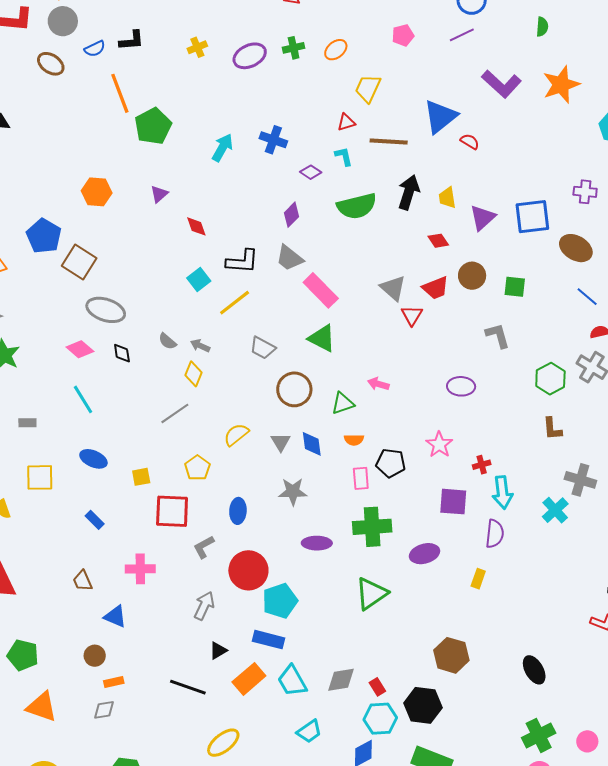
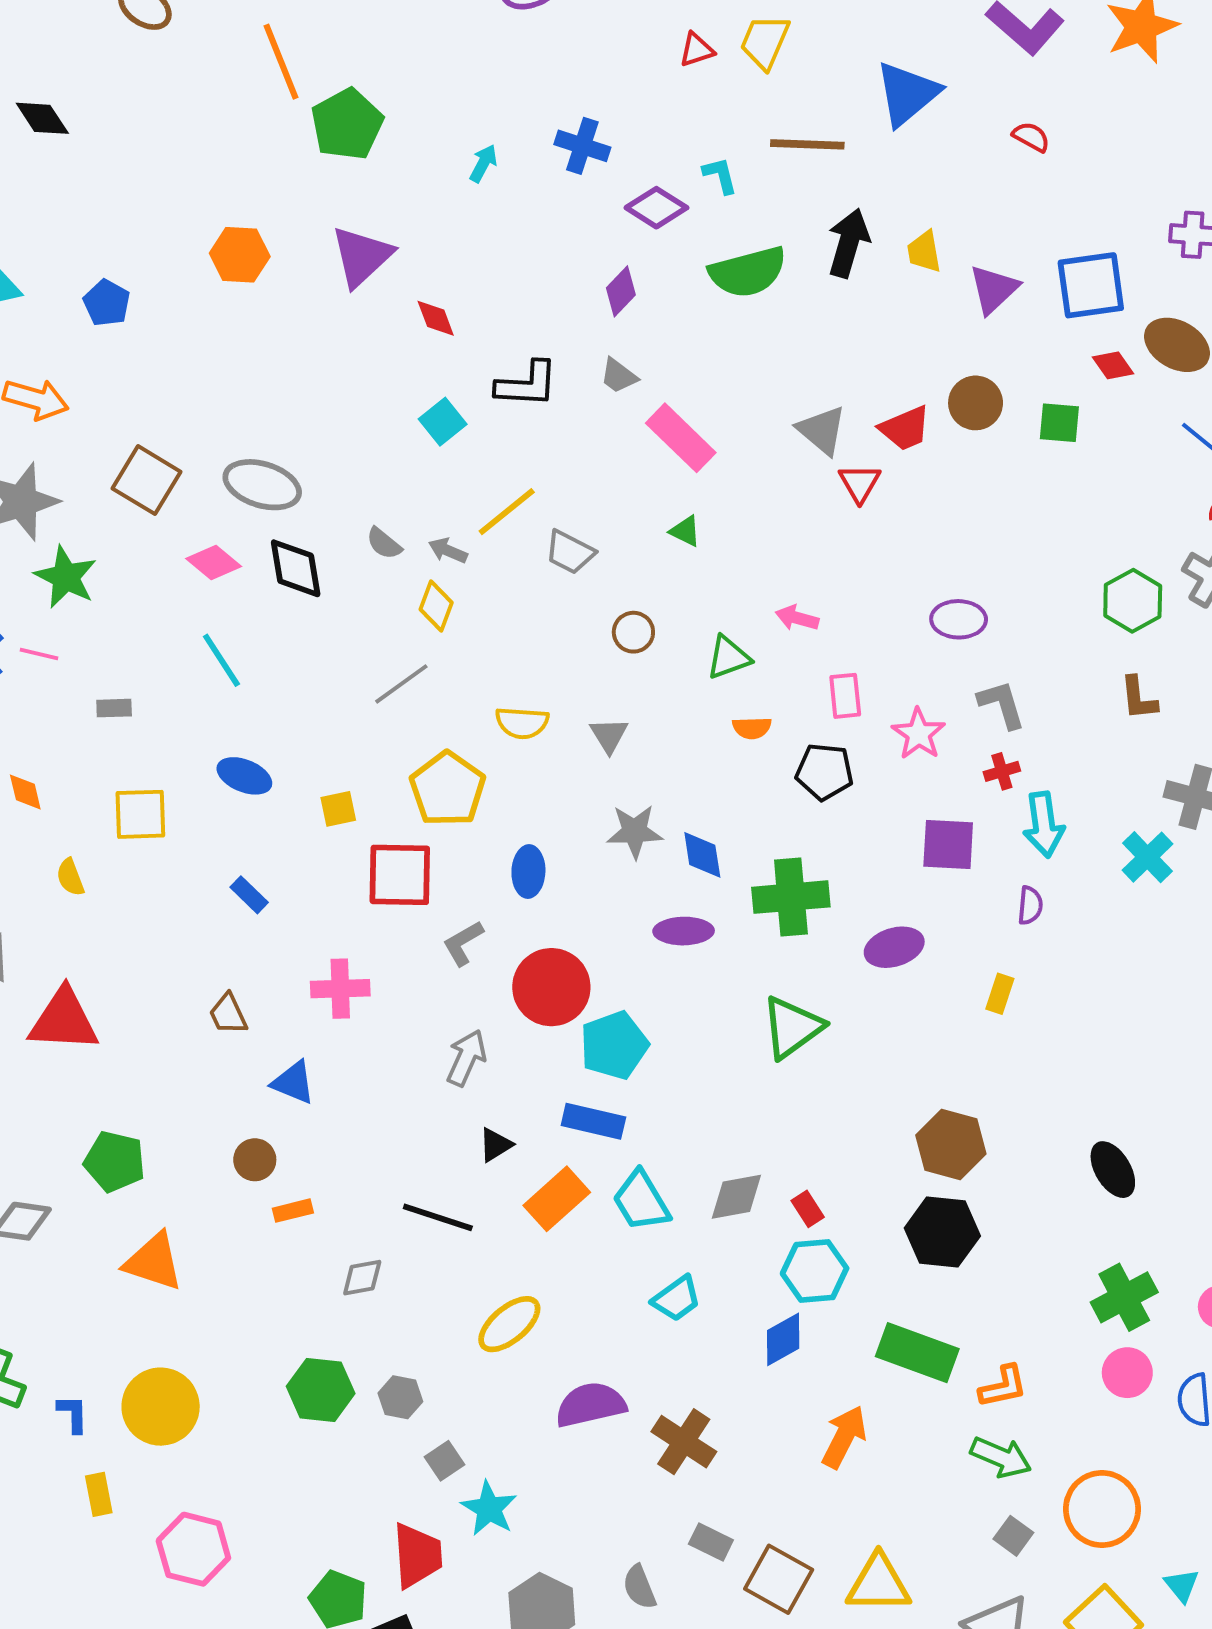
red triangle: (346, 122) -> (697, 50), moved
red semicircle: (470, 142) -> (1031, 137), moved
cyan arrow: (222, 148) -> (483, 163), size x0.7
purple diamond: (311, 172) -> (656, 208), size x1.4
purple triangle: (159, 194) -> (362, 256), size x1.8
blue pentagon: (44, 236) -> (107, 303), moved, size x0.7
red diamond: (438, 241) -> (1113, 365), moved
gray trapezoid: (290, 258) -> (619, 376), size x0.7
brown square: (79, 262) -> (147, 480), moved
yellow line: (235, 303) -> (507, 512), moved
gray L-shape: (498, 336) -> (1002, 704), moved
green triangle: (322, 338) -> (685, 531), size x0.6
black diamond: (122, 353) -> (296, 568), size x1.6
brown circle: (294, 389) -> (633, 632), size x0.6
yellow semicircle: (236, 435) -> (522, 723), turned -136
blue diamond: (312, 444) -> (702, 855), moved
yellow pentagon: (197, 468) -> (448, 789), size x1.5
pink rectangle: (361, 478) -> (845, 696), moved
purple semicircle: (495, 534) -> (1030, 905), size x0.7
black hexagon: (423, 705) -> (942, 1232), moved
gray diamond: (104, 710) -> (362, 1278), moved

